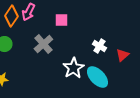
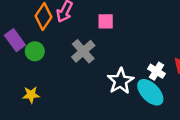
white cross: (99, 46) -> (157, 71), moved

